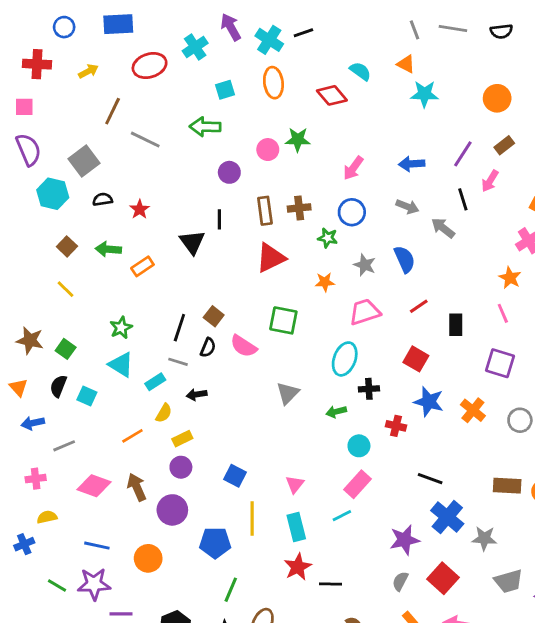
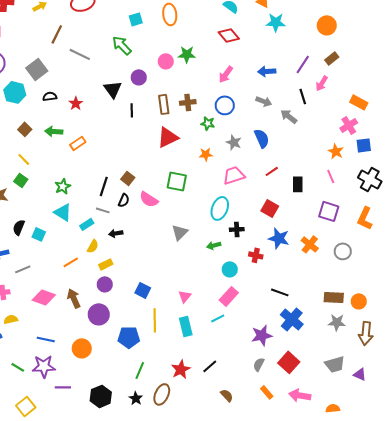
red diamond: (332, 95) -> (229, 35), moved
green arrow: (205, 127) -> (122, 45), turned 45
black triangle: (192, 242) -> (113, 89), moved
green square: (66, 349) -> (21, 180), moved
gray star: (484, 538) -> (337, 322), moved
red star: (298, 567) -> (181, 369), moved
black line: (330, 584) -> (210, 366), turned -42

